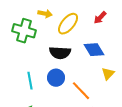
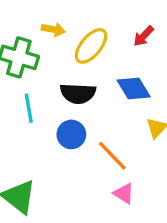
cyan line: (30, 81) -> (29, 108), moved

